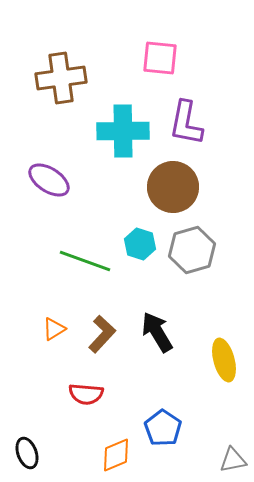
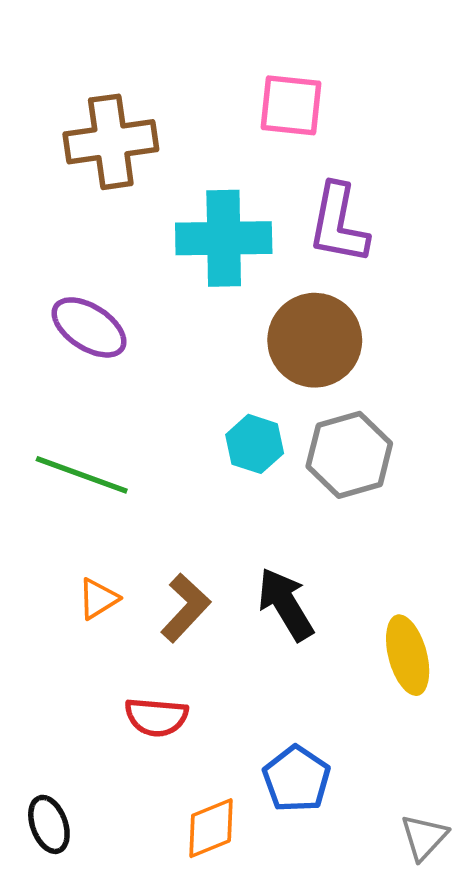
green line: (85, 261) -> (82, 475), moved
gray triangle: (233, 460) -> (424, 837), turned -36

